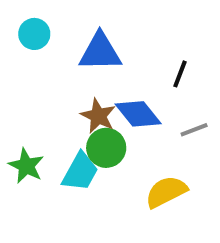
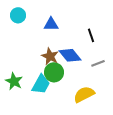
blue triangle: (100, 52) -> (51, 24), size x0.7
black line: (180, 74) -> (91, 35), turned -40

